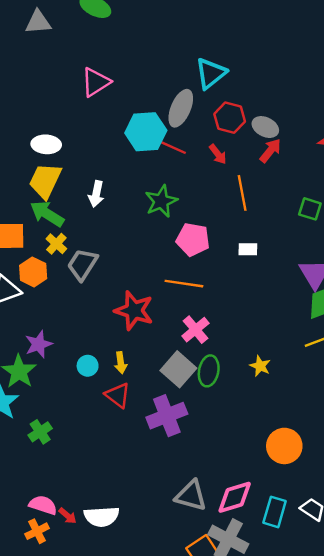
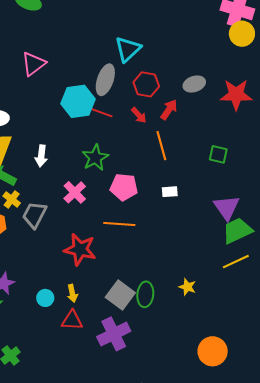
gray ellipse: (265, 127) -> (194, 84), moved, turned -40
red arrow: (270, 151) -> (169, 110), moved
pink cross: (195, 330) -> (75, 192), moved
red triangle: (118, 395) -> (72, 320), turned -30

